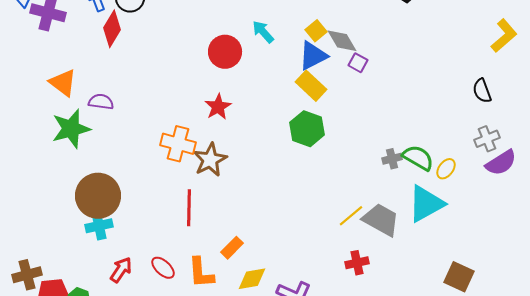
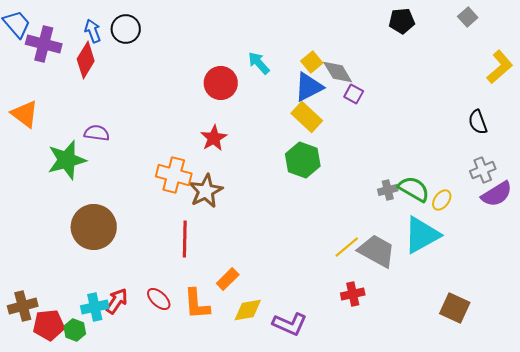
red diamond: (112, 29) -> (86, 60), moved
orange triangle: (63, 83) -> (25, 114), moved
cyan cross: (99, 226) -> (95, 307), moved

